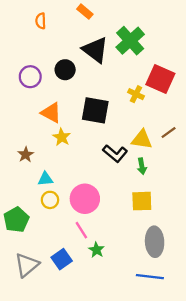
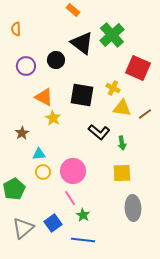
orange semicircle: (41, 21) -> (16, 29), moved
yellow cross: (136, 94) -> (113, 88), moved
yellow triangle: (142, 139) -> (122, 108), moved
blue line: (150, 277) -> (83, 240), moved

